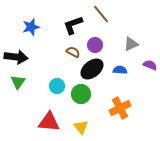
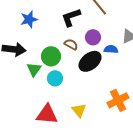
blue semicircle: (120, 70) -> (111, 49), moved
green triangle: (18, 82) -> (34, 69), moved
green circle: (81, 94) -> (51, 56), moved
yellow triangle: (81, 127) -> (79, 110), moved

